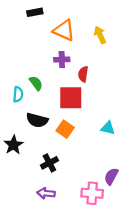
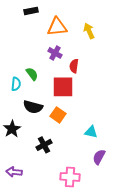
orange triangle: (64, 30) -> (57, 27), turned -30
purple cross: (62, 60) -> (55, 53), turned 32
cyan triangle: (108, 128) -> (91, 132), moved
purple arrow: (46, 193) -> (14, 172), moved
pink cross: (92, 193) -> (70, 177), moved

